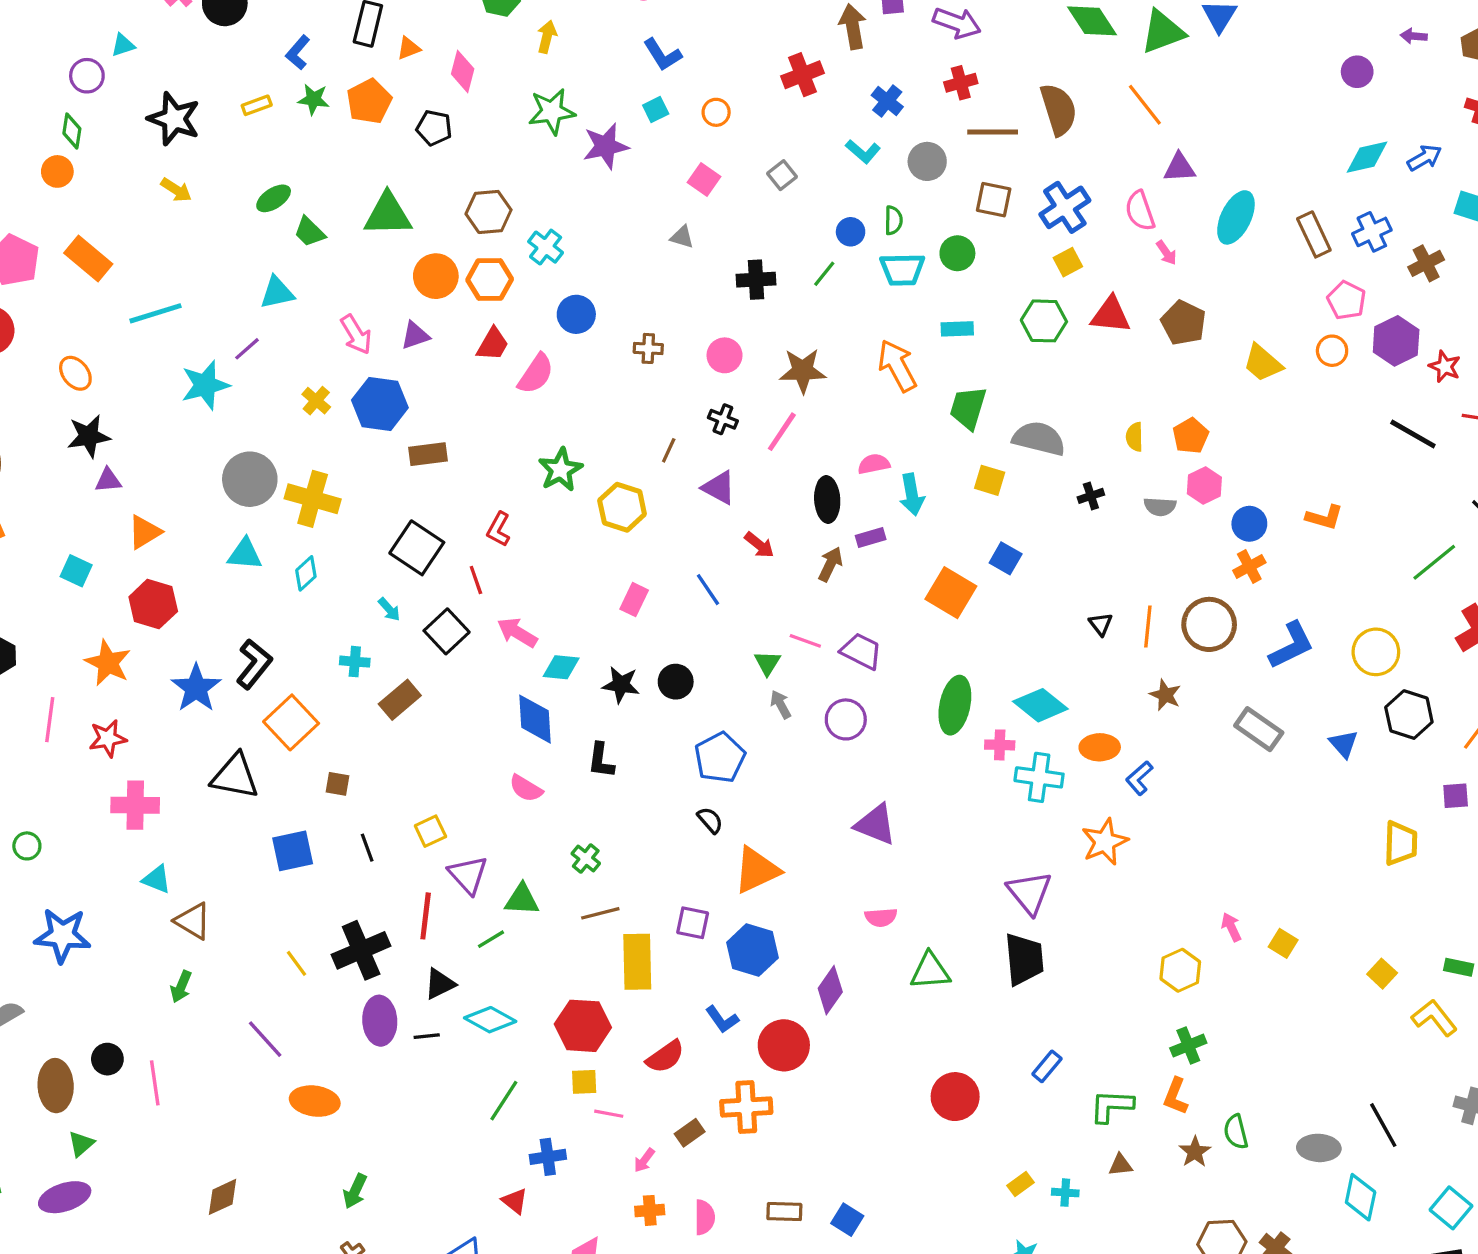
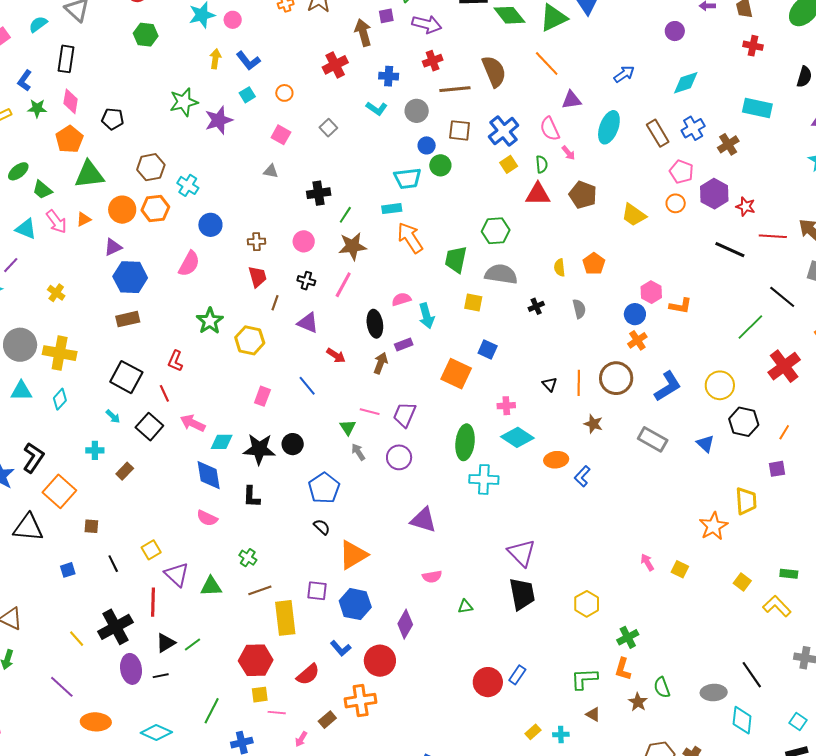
yellow arrow: (547, 37) -> (215, 59), moved
orange triangle: (409, 48) -> (84, 219), moved
pink diamond: (463, 71) -> (71, 101), moved
orange pentagon: (369, 101) -> (69, 139), moved
blue cross: (887, 101) -> (389, 76), turned -30
blue arrow: (1424, 158) -> (624, 74), moved
green semicircle: (893, 220) -> (542, 164), moved
blue circle: (851, 232) -> (427, 145), moved
green line: (824, 274) -> (345, 215), moved
cyan triangle: (277, 293) -> (26, 229), turned 40
green hexagon: (1044, 321) -> (496, 231), moved
cyan rectangle: (957, 329) -> (392, 209), moved
pink arrow: (356, 334) -> (56, 222), moved
red trapezoid: (493, 344) -> (257, 277), moved, turned -40
blue hexagon: (380, 404) -> (130, 277), moved
pink hexagon: (1204, 486) -> (651, 292), moved
gray semicircle: (1160, 507) -> (579, 309), turned -102
purple trapezoid: (861, 651) -> (405, 415), turned -88
black star: (621, 685) -> (259, 449), size x1.4
brown rectangle: (400, 700) -> (125, 471), size x0.7
pink cross: (1000, 745) -> (506, 406), moved
cyan cross: (1039, 777) -> (484, 479), moved
orange star: (1105, 842) -> (713, 526), moved
blue square: (293, 851) -> (68, 570), size x0.6
green line: (491, 939) -> (193, 644), moved
yellow hexagon: (1180, 970) -> (587, 604), moved
green triangle: (930, 971) -> (465, 607), size x0.6
cyan diamond: (490, 1020) -> (156, 732), moved
blue rectangle: (1047, 1066) -> (517, 675), moved
brown triangle: (1121, 1165) -> (593, 714), turned 42
cyan square: (1451, 1208) -> (798, 722), size x0.7

